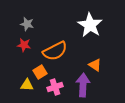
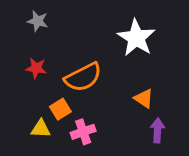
gray star: (27, 24) -> (38, 21), moved
purple arrow: (83, 85) -> (157, 130), moved, size x0.7

